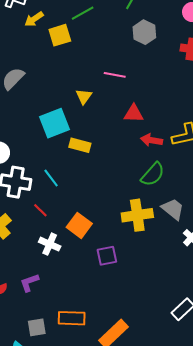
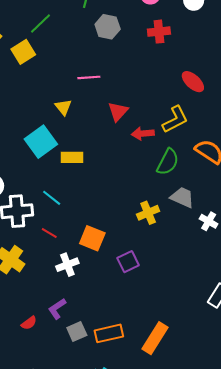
red triangle: (134, 114) -> (118, 111), turned -35
green semicircle: (153, 174) -> (168, 162), moved
yellow cross: (137, 215) -> (148, 213), size x0.7
white cross: (50, 244) -> (67, 265), turned -30
gray square: (37, 327) -> (77, 332), moved

